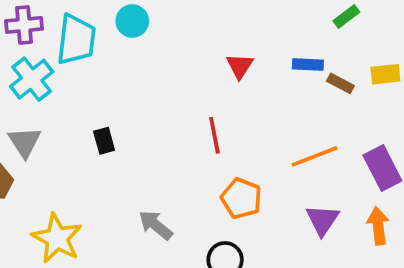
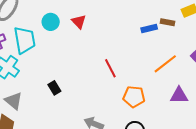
blue rectangle: (308, 65) -> (149, 28), moved
red triangle: (240, 66) -> (79, 22), moved
purple triangle: (322, 220) -> (179, 95), turned -48

